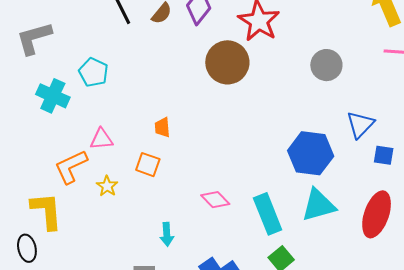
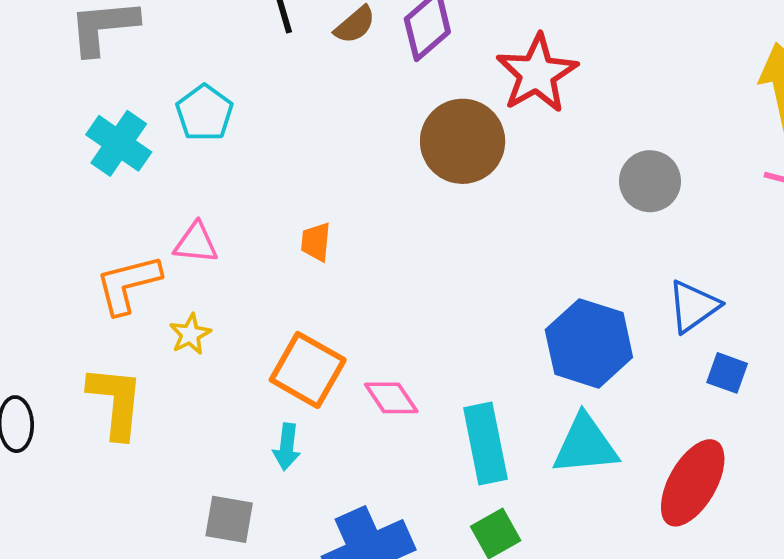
orange square: (148, 165) -> (308, 370), moved, size x1.5
yellow L-shape: (46, 211) -> (116, 402), moved

